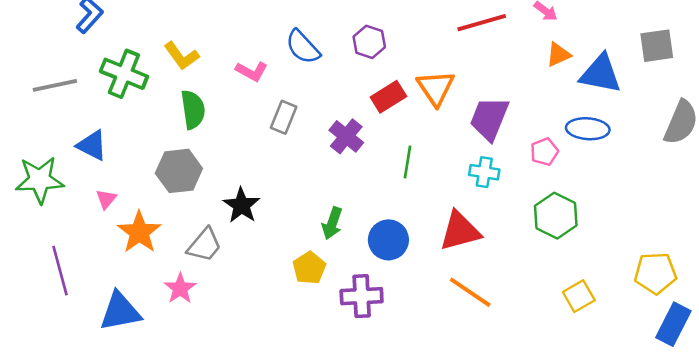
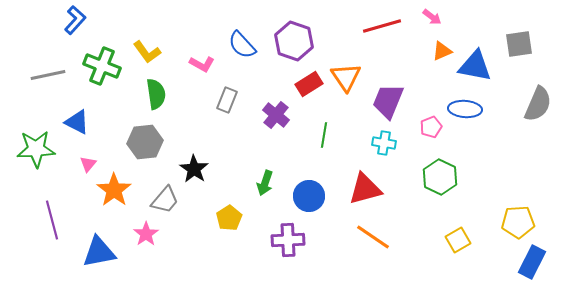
purple hexagon: (369, 42) -> (294, 41), size x1.5
yellow pentagon: (309, 268) -> (229, 218), moved

